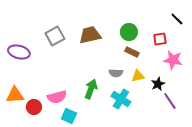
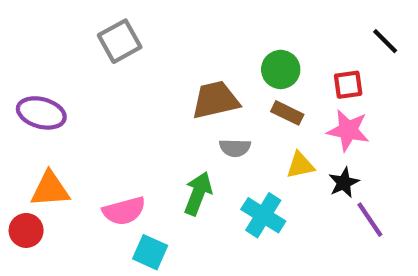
brown trapezoid: (90, 35) -> (215, 100), moved
gray square: (55, 36) -> (120, 41), moved
pink star: (173, 60) -> (348, 130), moved
gray semicircle: (116, 73) -> (235, 148), moved
orange triangle: (15, 95) -> (50, 189), moved
red circle: (34, 107) -> (26, 230), moved

